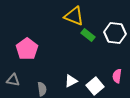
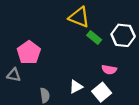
pink semicircle: (117, 76) -> (109, 70), moved, turned -88
gray triangle: (13, 80) -> (14, 75), moved

